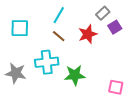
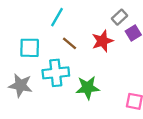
cyan line: (59, 15) -> (57, 17), moved
cyan square: (20, 28) -> (30, 48), moved

